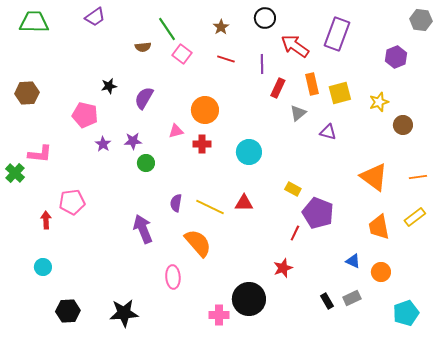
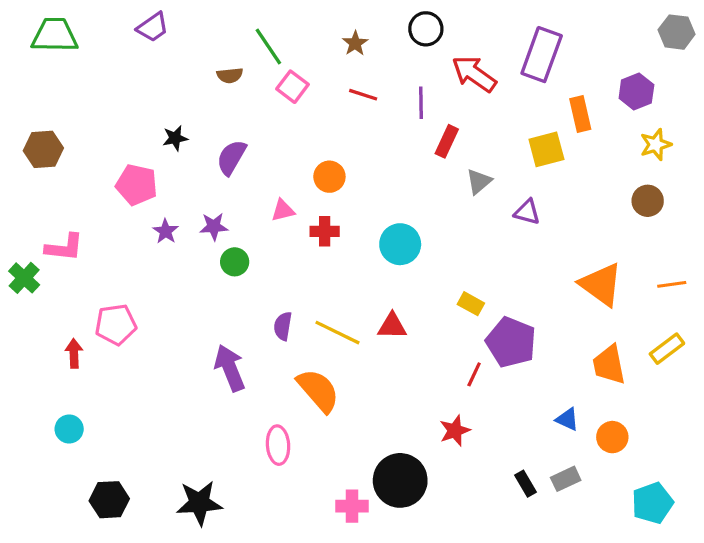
orange rectangle: (312, 84) -> (580, 114), moved
yellow star: (379, 102) -> (656, 145), moved
orange circle: (205, 110) -> (329, 177), size x0.7

